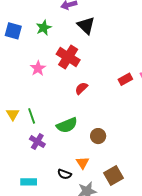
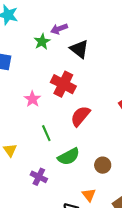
green star: (44, 28) -> (42, 42), moved
red semicircle: (81, 88) -> (80, 116), size x1.5
green line: (32, 116) -> (46, 133), moved

